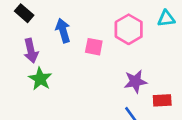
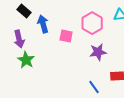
black rectangle: (24, 13) -> (24, 11), moved
purple star: (135, 82) -> (98, 52), moved

